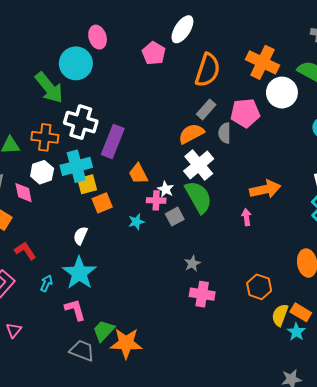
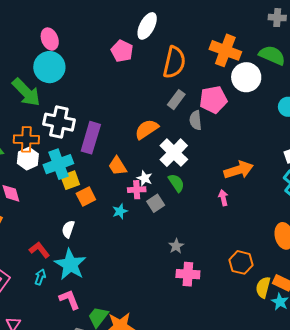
pink ellipse: (98, 37) -> (50, 39), moved
orange semicircle: (191, 134) -> (147, 129), moved
white hexagon: (42, 172) -> (28, 159), moved
green semicircle: (199, 197) -> (176, 183), size x0.6
red L-shape: (25, 251) -> (39, 250), moved

